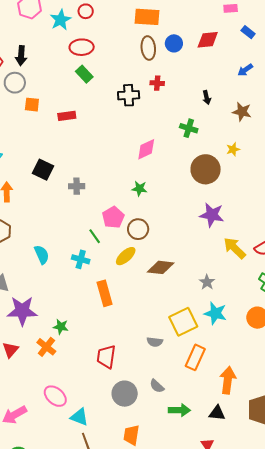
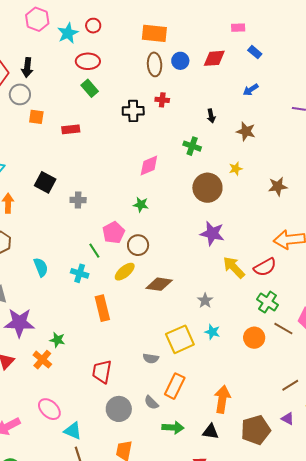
cyan star: (215, 313) -> (212, 332), size x0.7
orange rectangle: (195, 357) -> (175, 386), moved

